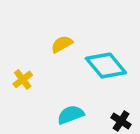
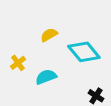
cyan semicircle: (71, 115) -> (46, 77), moved

